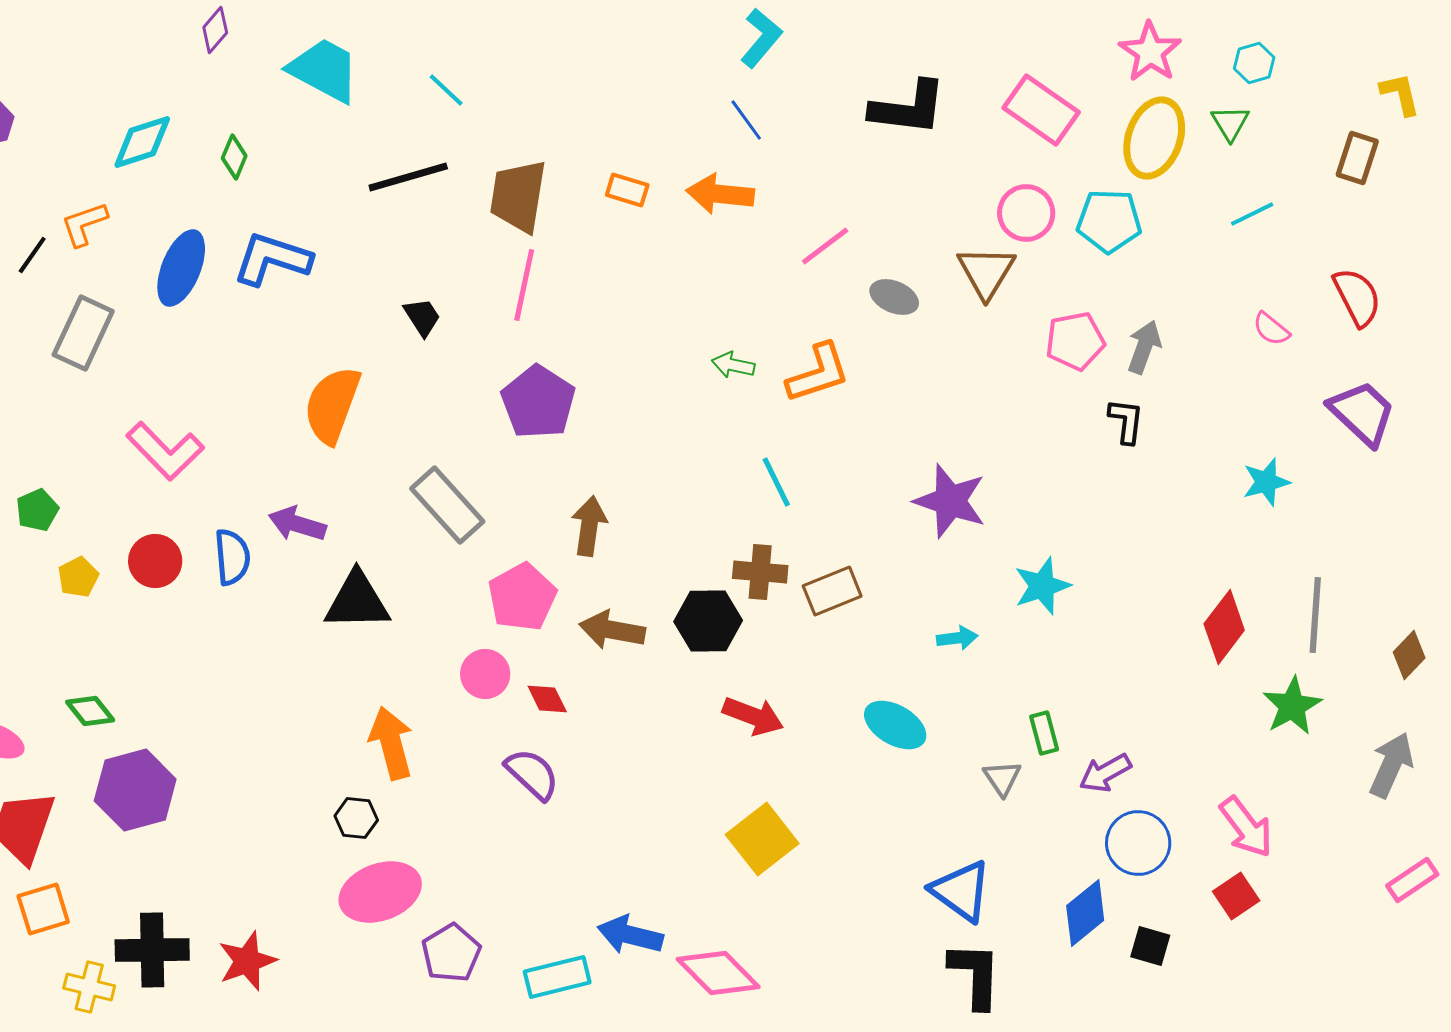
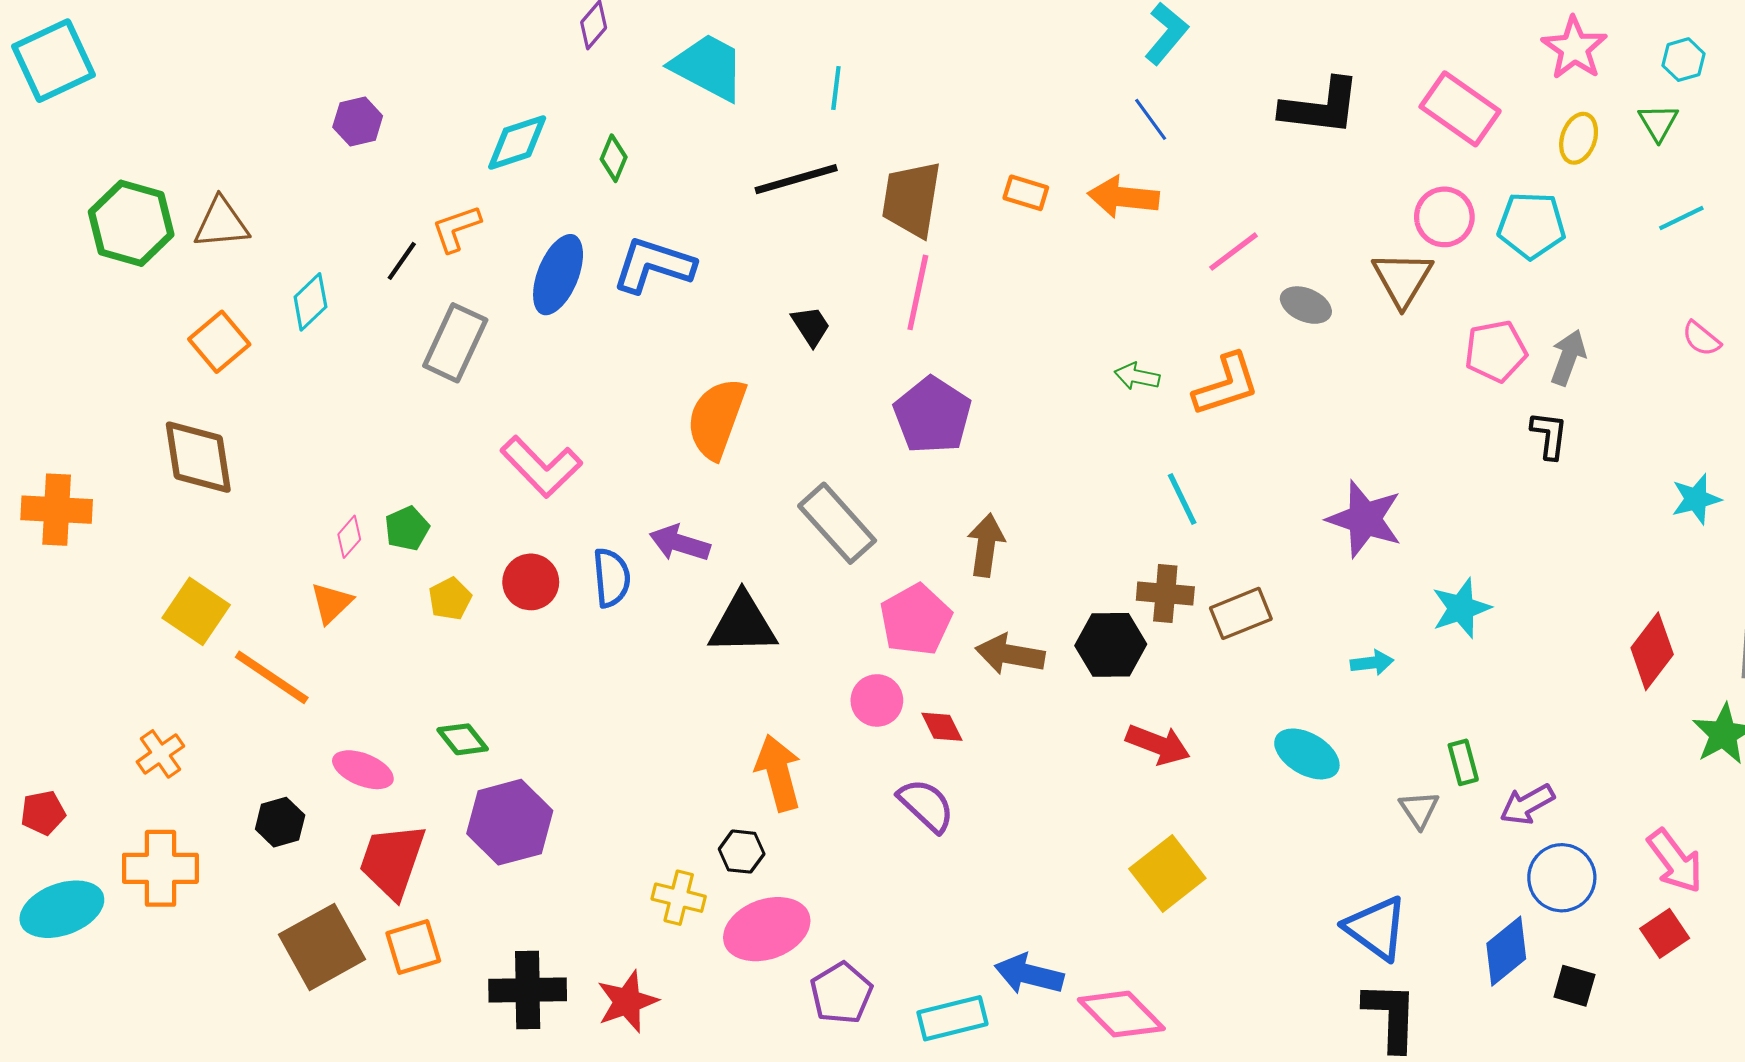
cyan line: (446, 90) -> (836, 88), turned 54
yellow ellipse: (1154, 138) -> (1579, 138), size x0.6
yellow cross: (89, 987) -> (679, 898), moved

